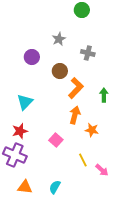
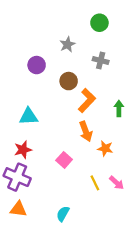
green circle: (82, 10) -> (99, 23), moved
cyan triangle: (25, 102) -> (29, 116), turned 42
orange arrow: (75, 115) -> (86, 131), turned 144
pink arrow: (102, 170) -> (117, 183), moved
orange triangle: (25, 187) -> (18, 209), moved

